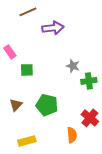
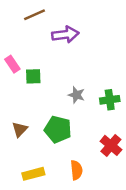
gray star: (73, 66) -> (76, 95), moved
green square: (27, 70) -> (33, 76), moved
orange semicircle: (72, 135) -> (76, 170), moved

